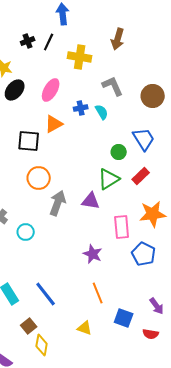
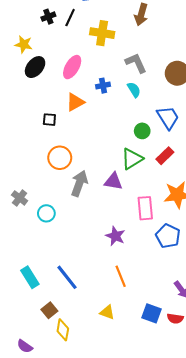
cyan semicircle: (102, 112) -> (134, 90), moved
black square: (29, 141) -> (49, 120), size x0.6
blue square: (124, 318) -> (151, 313), moved

